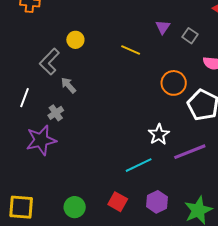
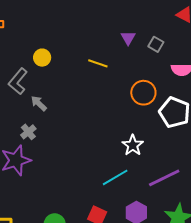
purple line: (190, 152) -> (164, 178), moved

